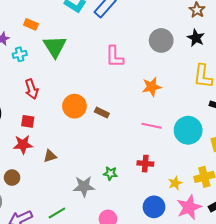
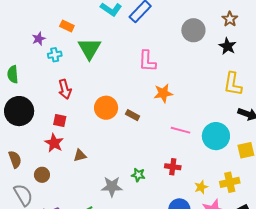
gray circle: (161, 40) -> (193, 30), moved
orange star: (152, 87) -> (163, 93), moved
red star: (23, 145) -> (54, 143), turned 30

